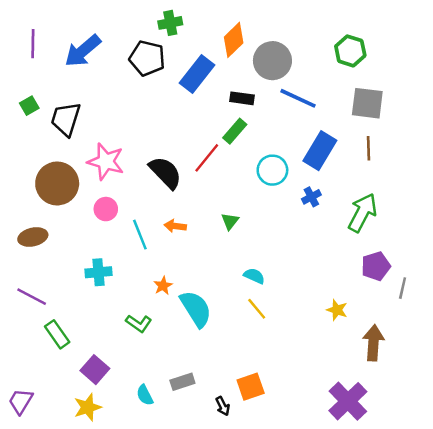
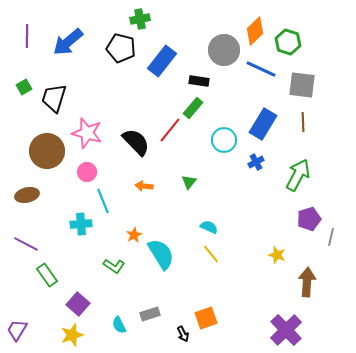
orange diamond: (234, 40) -> (255, 31), moved
blue line: (298, 98) -> (261, 69), moved
cyan line: (140, 235) -> (103, 201), moved

